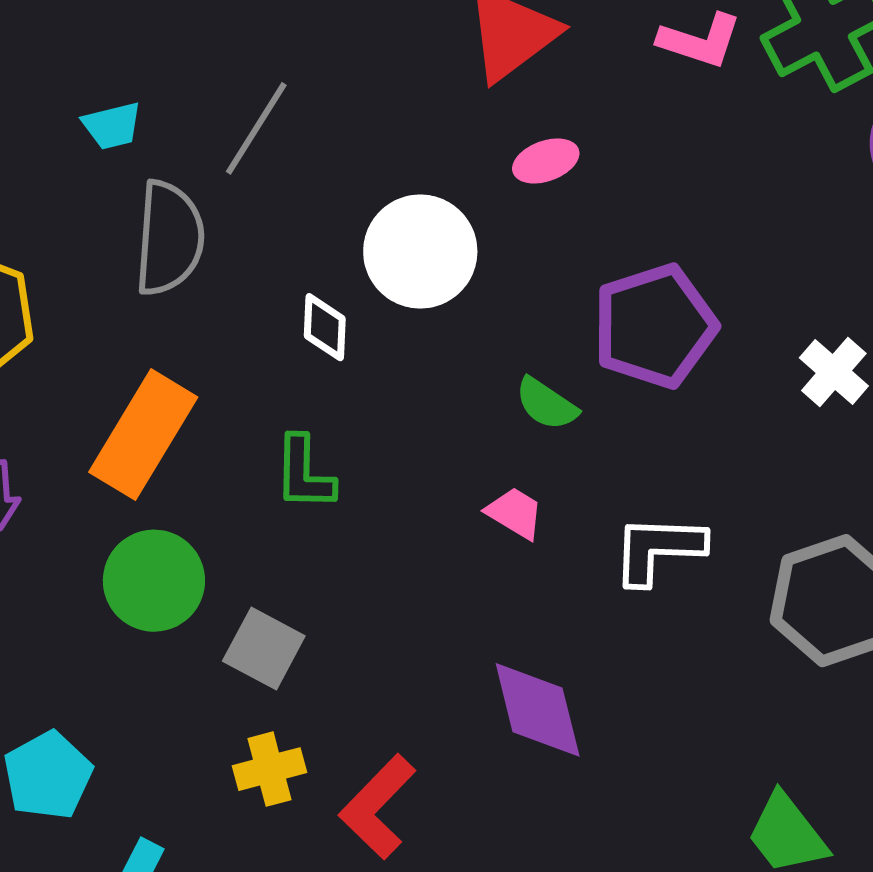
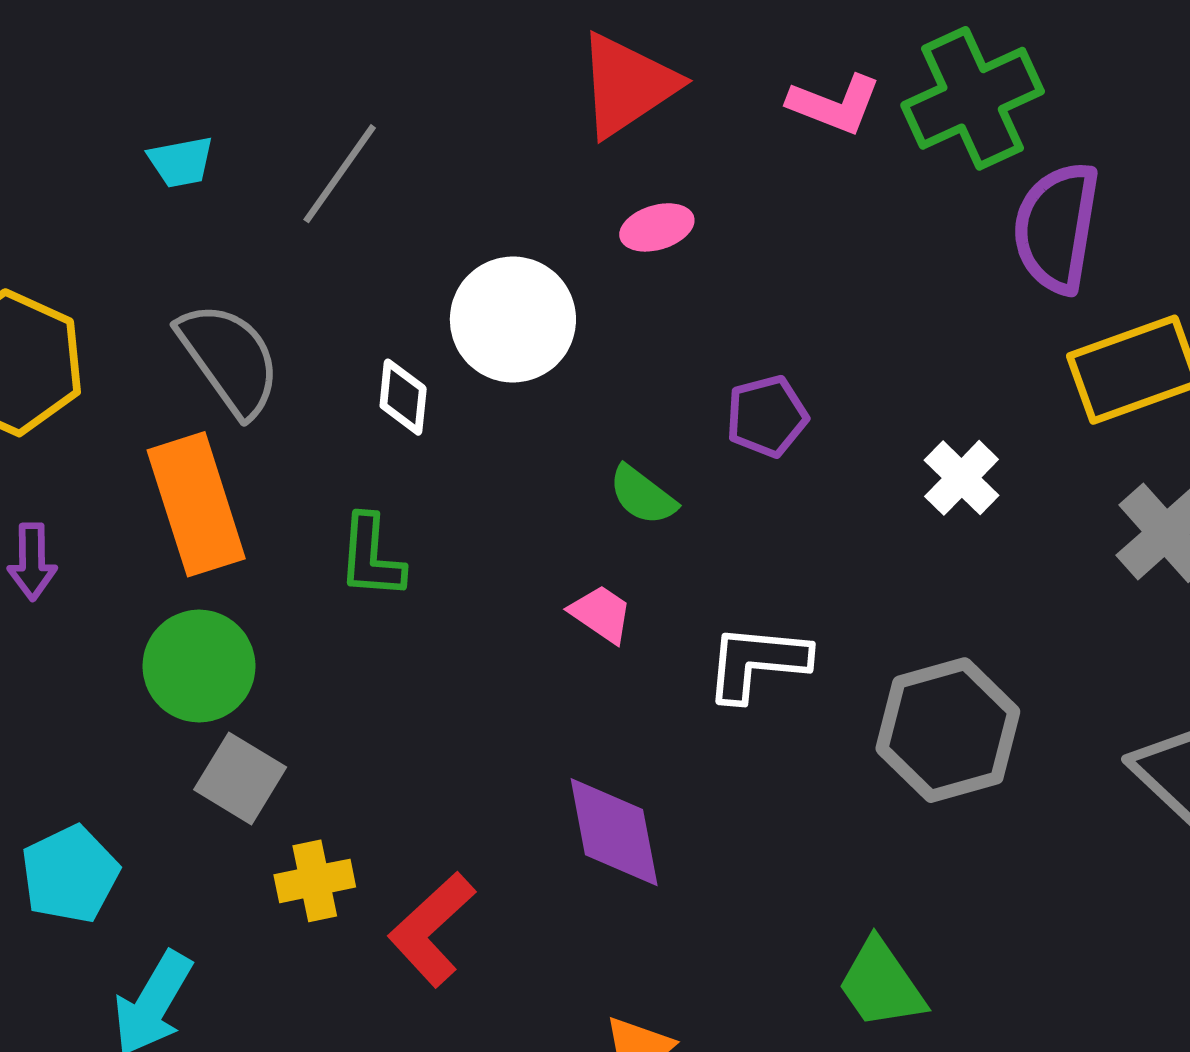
gray semicircle: (169, 238) -> (229, 359), moved, turned -43
purple pentagon: (655, 326) -> (767, 416), size x0.6
orange rectangle: (143, 435) -> (196, 504), turned -52
gray square: (264, 648) -> (240, 778), moved

